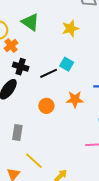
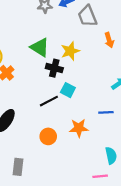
green triangle: (30, 22) -> (40, 47), moved
black cross: (21, 67) -> (54, 68), moved

